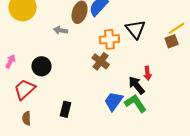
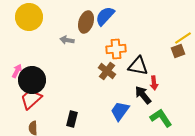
black triangle: (136, 29) -> (138, 66), moved, turned -40
black circle: (42, 66) -> (32, 80), moved, size x1.4
green L-shape: (136, 103) -> (161, 118), moved

